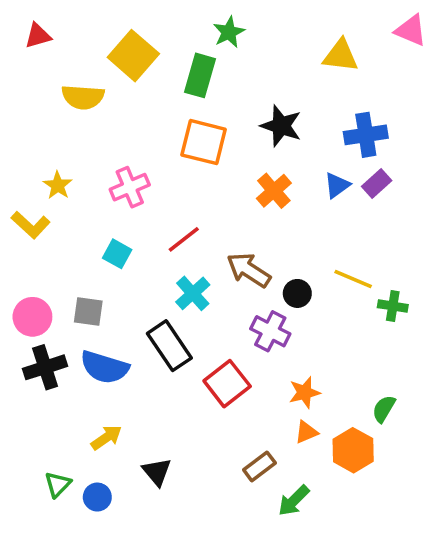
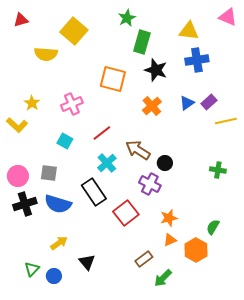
green rectangle: (200, 75) -> (142, 42), moved
blue cross: (366, 135) -> (197, 60), moved
yellow line: (353, 279) -> (226, 121), moved, turned -35

